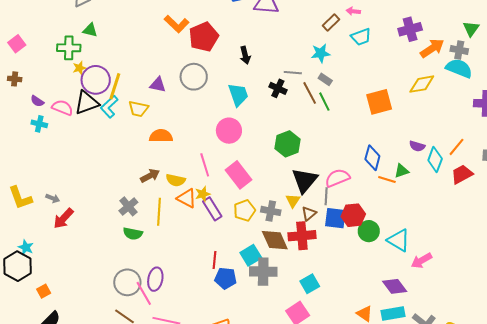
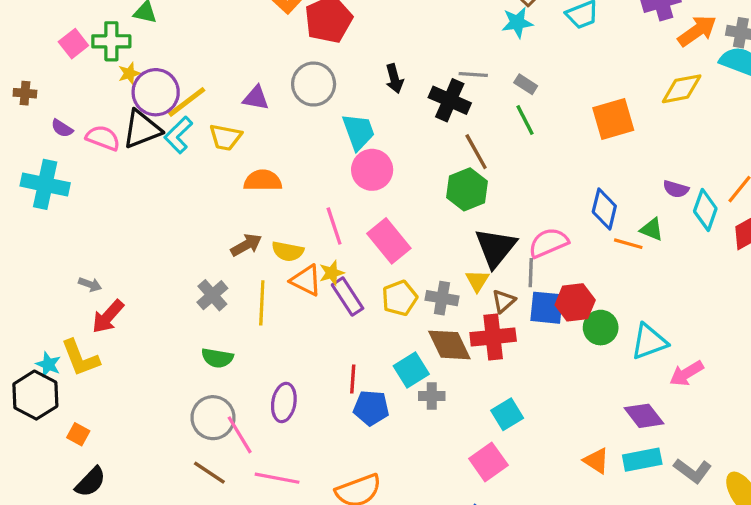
pink square: (17, 44) -> (73, 44), moved
cyan star: (321, 53) -> (517, 23), moved
black arrow: (245, 55) -> (394, 79), moved
yellow line: (115, 86) -> (187, 102), turned 36
black cross: (278, 88) -> (450, 100), size x1.4
brown line: (310, 93) -> (476, 152), moved
cyan trapezoid: (238, 95) -> (358, 132), moved
cyan cross: (39, 124) -> (45, 184), moved, size x1.8
green triangle: (402, 171) -> (652, 229), turned 42
yellow L-shape: (20, 198) -> (80, 358), moved
green semicircle: (133, 234) -> (217, 358), moved
cyan triangle: (399, 240) -> (649, 342), turned -50
gray cross: (263, 272) -> (432, 396), size x0.6
purple ellipse: (155, 279) -> (284, 403), moved
orange square: (44, 291) -> (78, 434), turned -32

